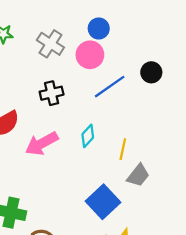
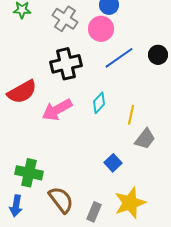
black circle: (151, 72) -> (158, 55), moved
black cross: (52, 93) -> (66, 64), size x1.4
blue square: (103, 202) -> (113, 163), size x0.6

